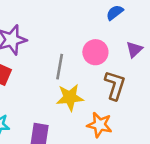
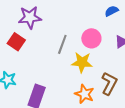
brown L-shape: (115, 85) -> (109, 83), moved
yellow star: (70, 97) -> (82, 62), moved

